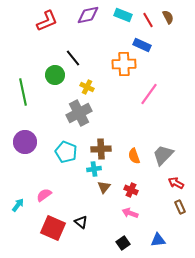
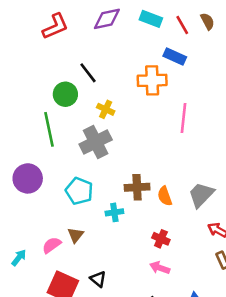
green line: (23, 92) -> (49, 129), moved
pink line: (149, 94) -> (184, 118), turned -30
brown cross: (101, 149) -> (137, 187), moved
brown triangle: (104, 187) -> (75, 235), moved

